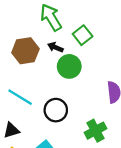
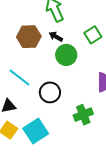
green square: (83, 35) -> (93, 35), moved

